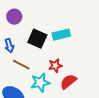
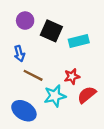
black square: (37, 39) -> (51, 31), moved

